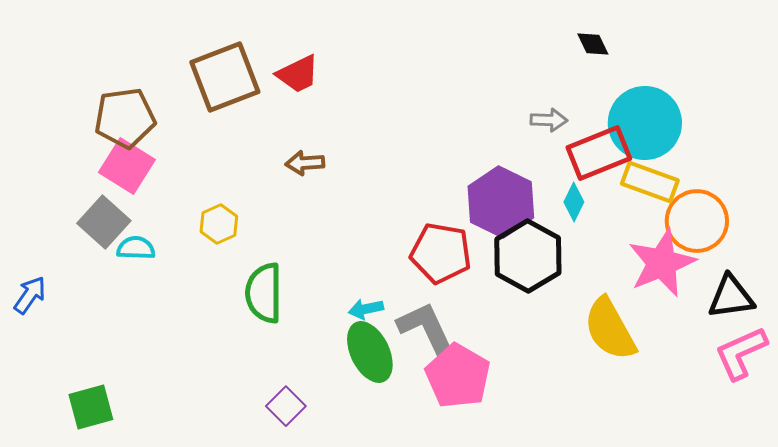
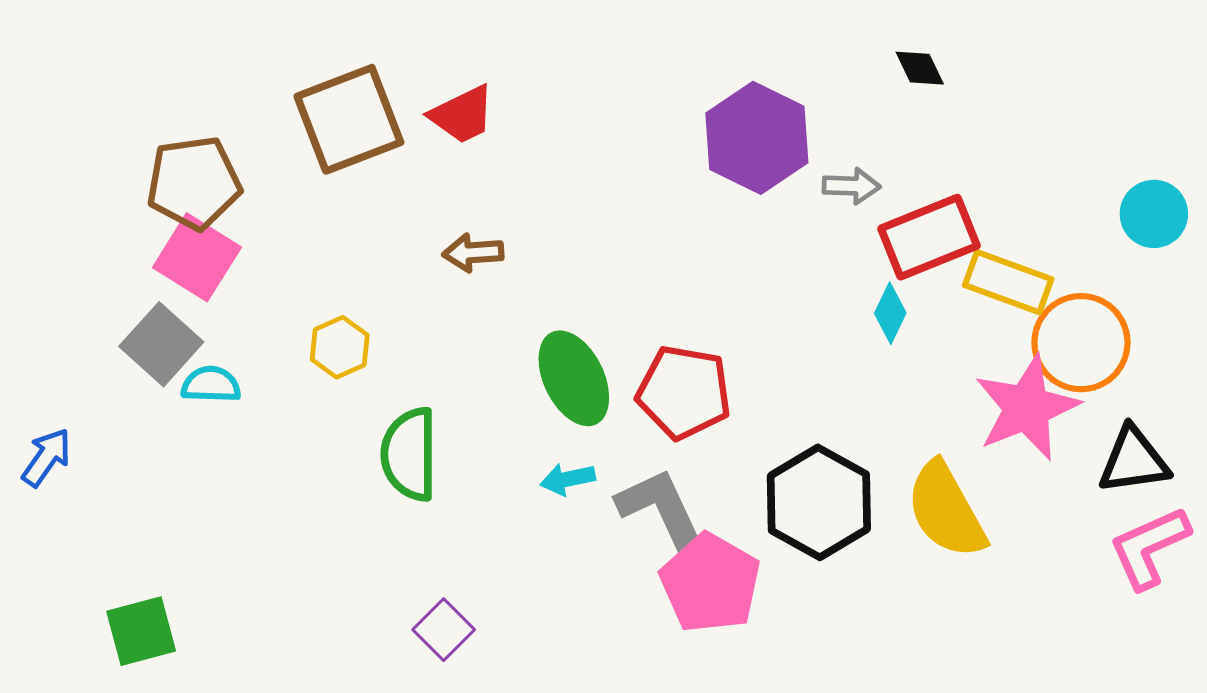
cyan circle: (645, 123) -> (1154, 214), moved, size x0.6
purple hexagon: (501, 202) -> (757, 138), moved
black hexagon: (528, 256) -> (819, 502), moved
green ellipse: (370, 352) -> (574, 378), moved

